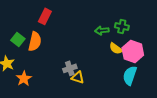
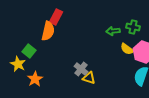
green square: (18, 39) -> (29, 51), moved
orange semicircle: (35, 41) -> (48, 31), moved
gray cross: (70, 68) -> (81, 69), turned -32

